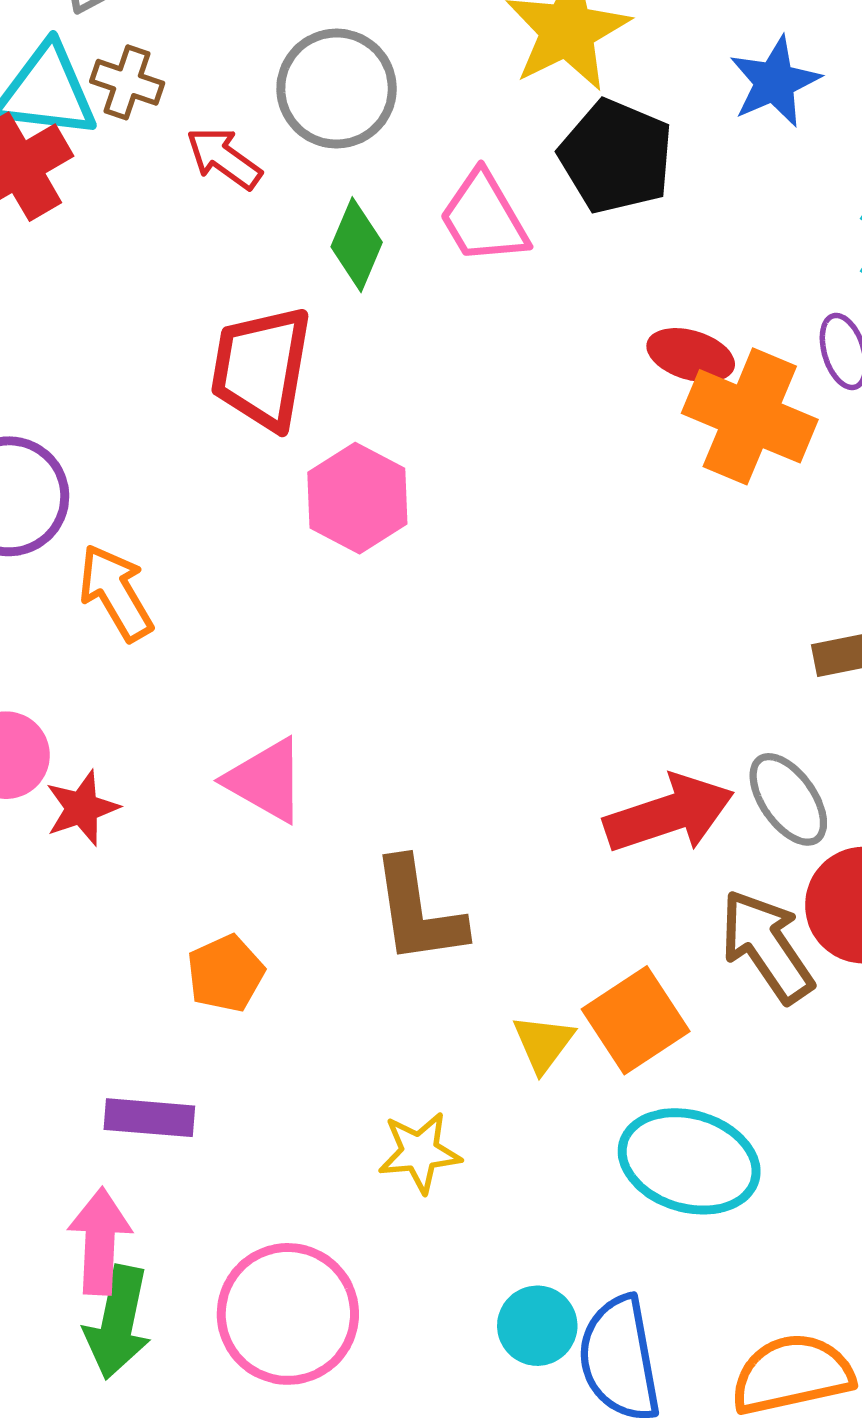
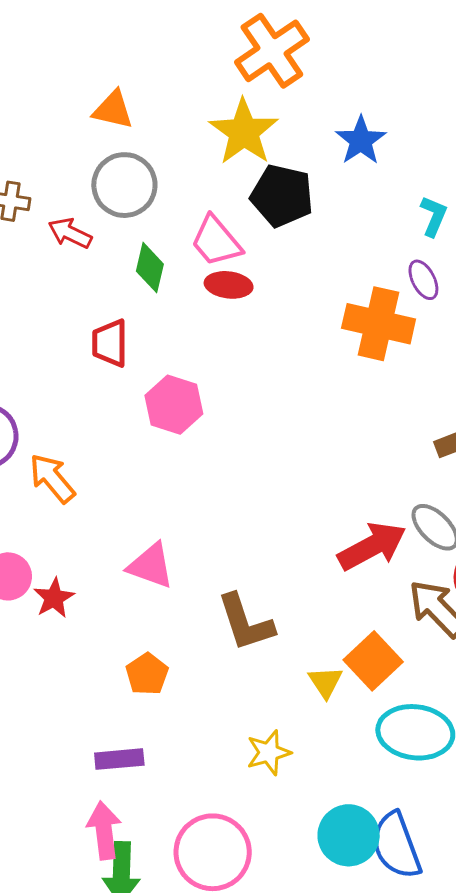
red ellipse: (691, 355) -> (229, 285), moved
red trapezoid: (261, 368) -> (110, 343), size x0.7
cyan circle: (537, 1326) -> (349, 835), size x1.4

